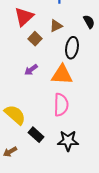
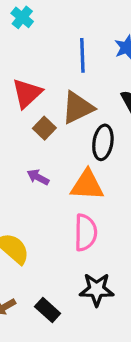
brown triangle: (56, 26) -> (78, 108), size x1.6
purple arrow: (31, 70) -> (38, 177), turned 64
black rectangle: (36, 135) -> (48, 310), moved

